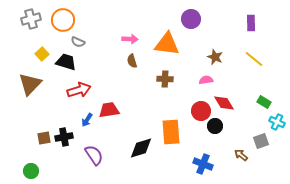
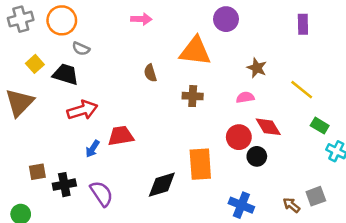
pink arrow: (130, 39) -> (141, 19), moved
yellow line: (254, 59) -> (302, 90), moved
black cross: (64, 137) -> (64, 185), moved
gray square: (261, 141) -> (316, 196), moved
brown arrow: (241, 155) -> (291, 205), moved

